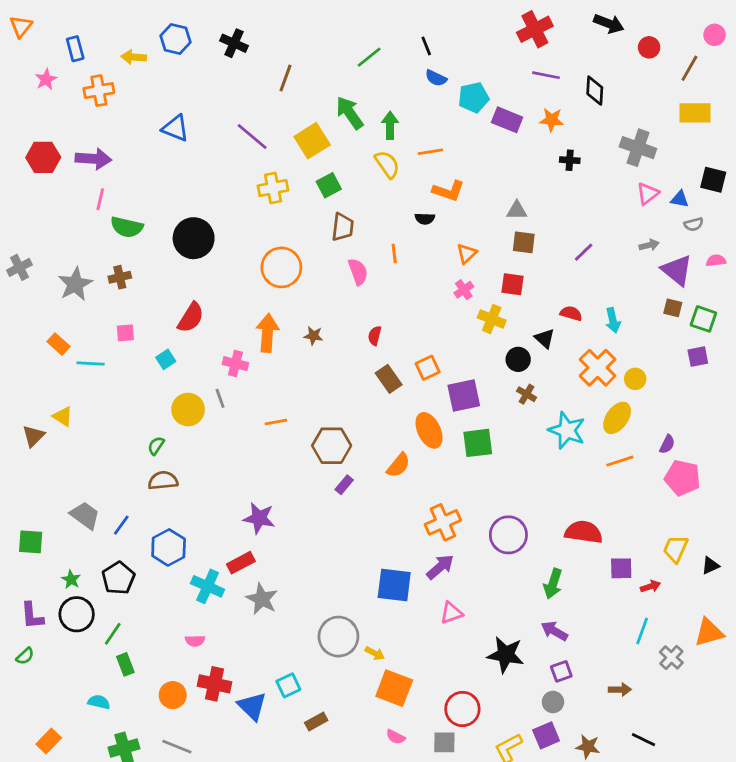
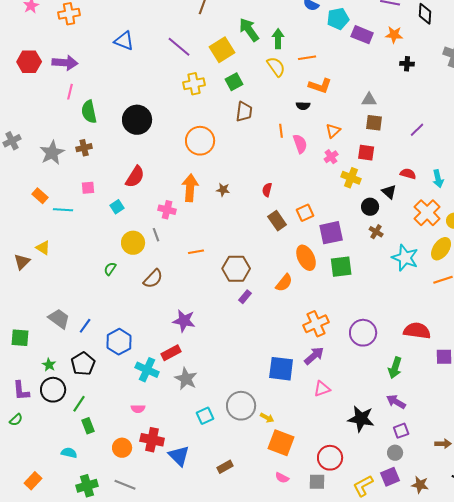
green semicircle: (127, 227) -> (89, 112), turned 65
pink semicircle: (358, 272) -> (300, 144), moved
brown semicircle: (163, 481) -> (153, 279), moved, turned 140
cyan square: (288, 685) -> (205, 416), moved

